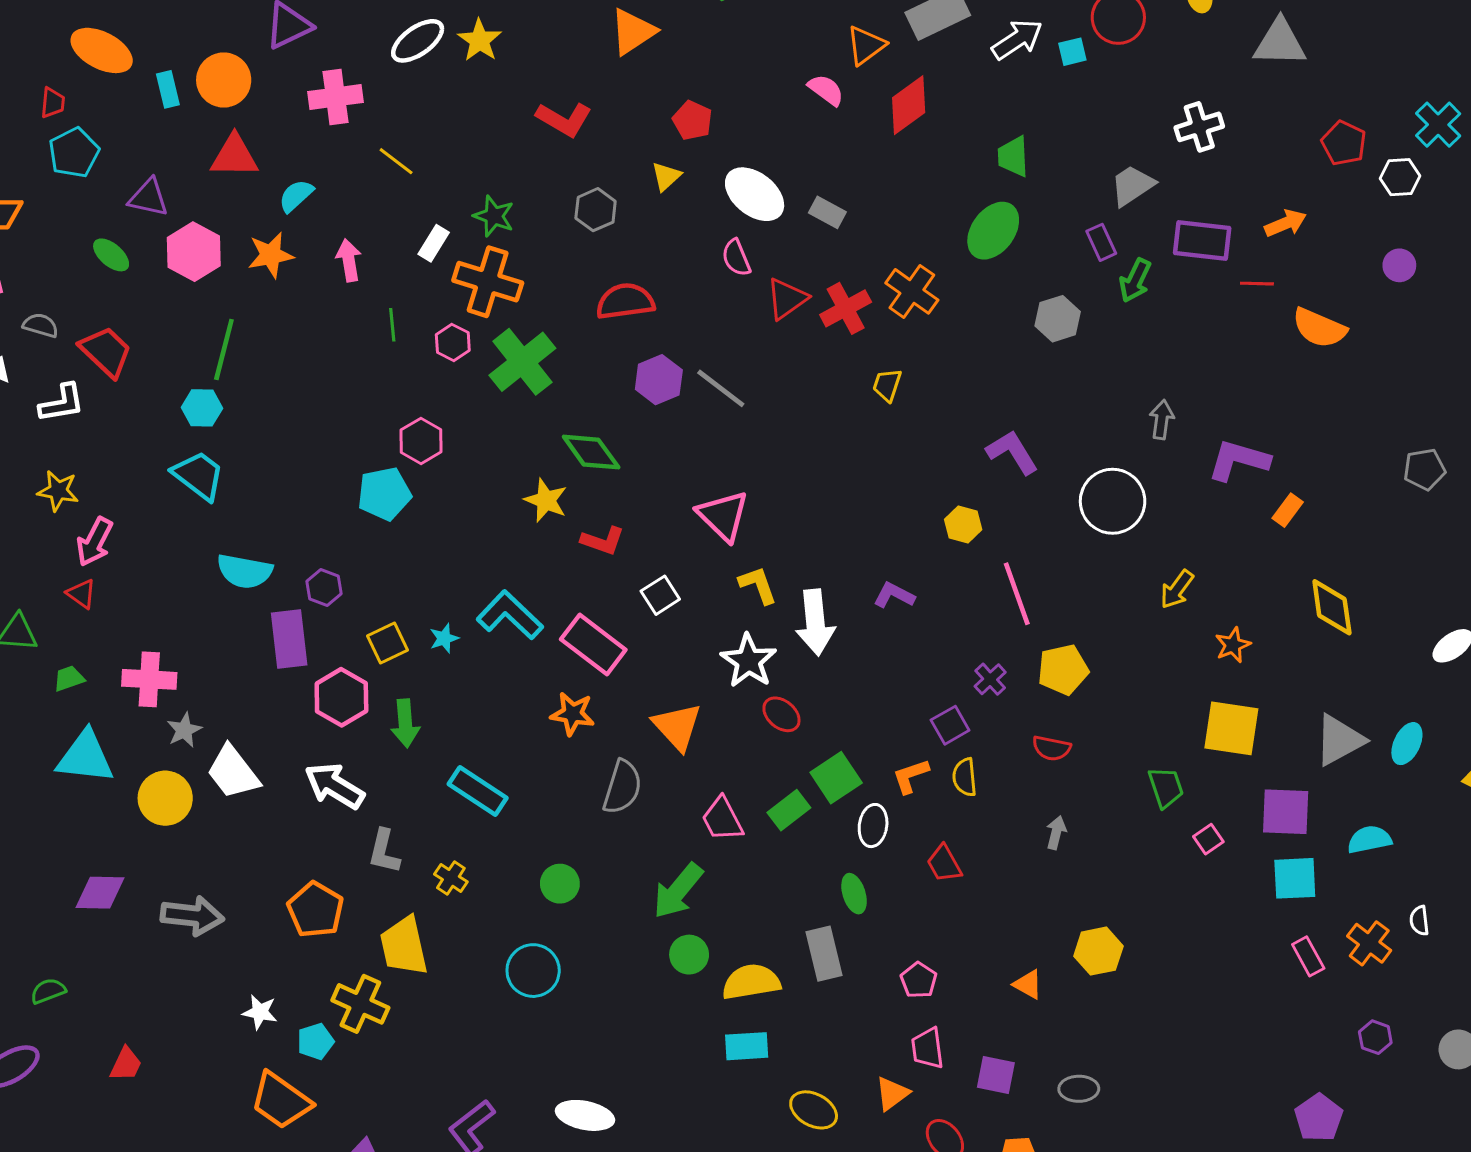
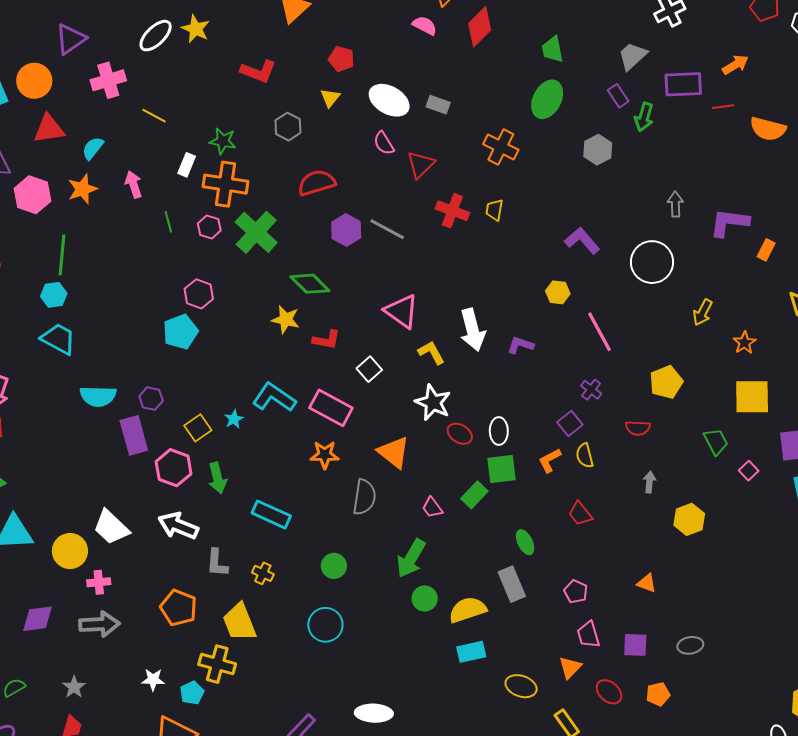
red cross: (846, 308) -> (452, 211), moved, turned -32
white arrow: (815, 622) -> (473, 330), moved
yellow pentagon: (1063, 670) -> (666, 382), moved
pink cross: (149, 679) -> (99, 582), moved, size x0.7
gray star: (184, 730) -> (74, 687), moved
green square: (836, 778) -> (502, 469), turned 36
pink trapezoid: (722, 819) -> (432, 508), size x0.7
white ellipse: (873, 826) -> (499, 431), moved
yellow hexagon: (1098, 951) -> (689, 519), moved

